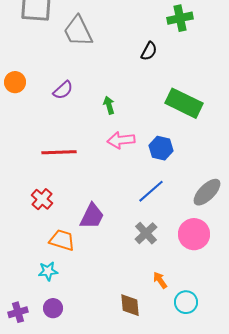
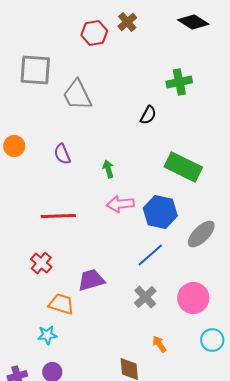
purple semicircle: (63, 90) -> (62, 154), turned 110
blue hexagon: (161, 148) -> (160, 212), size x1.4
gray ellipse: (207, 192) -> (201, 234), moved
purple trapezoid: (92, 216) -> (91, 280), turned -132
cyan circle: (186, 302) -> (212, 340), moved

